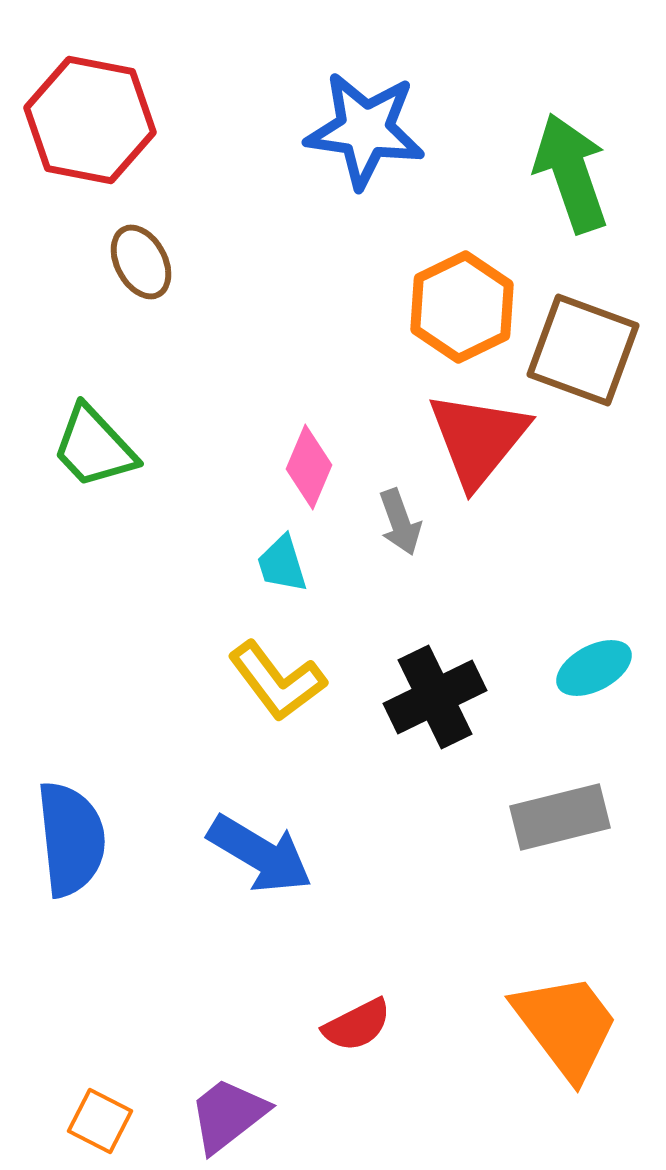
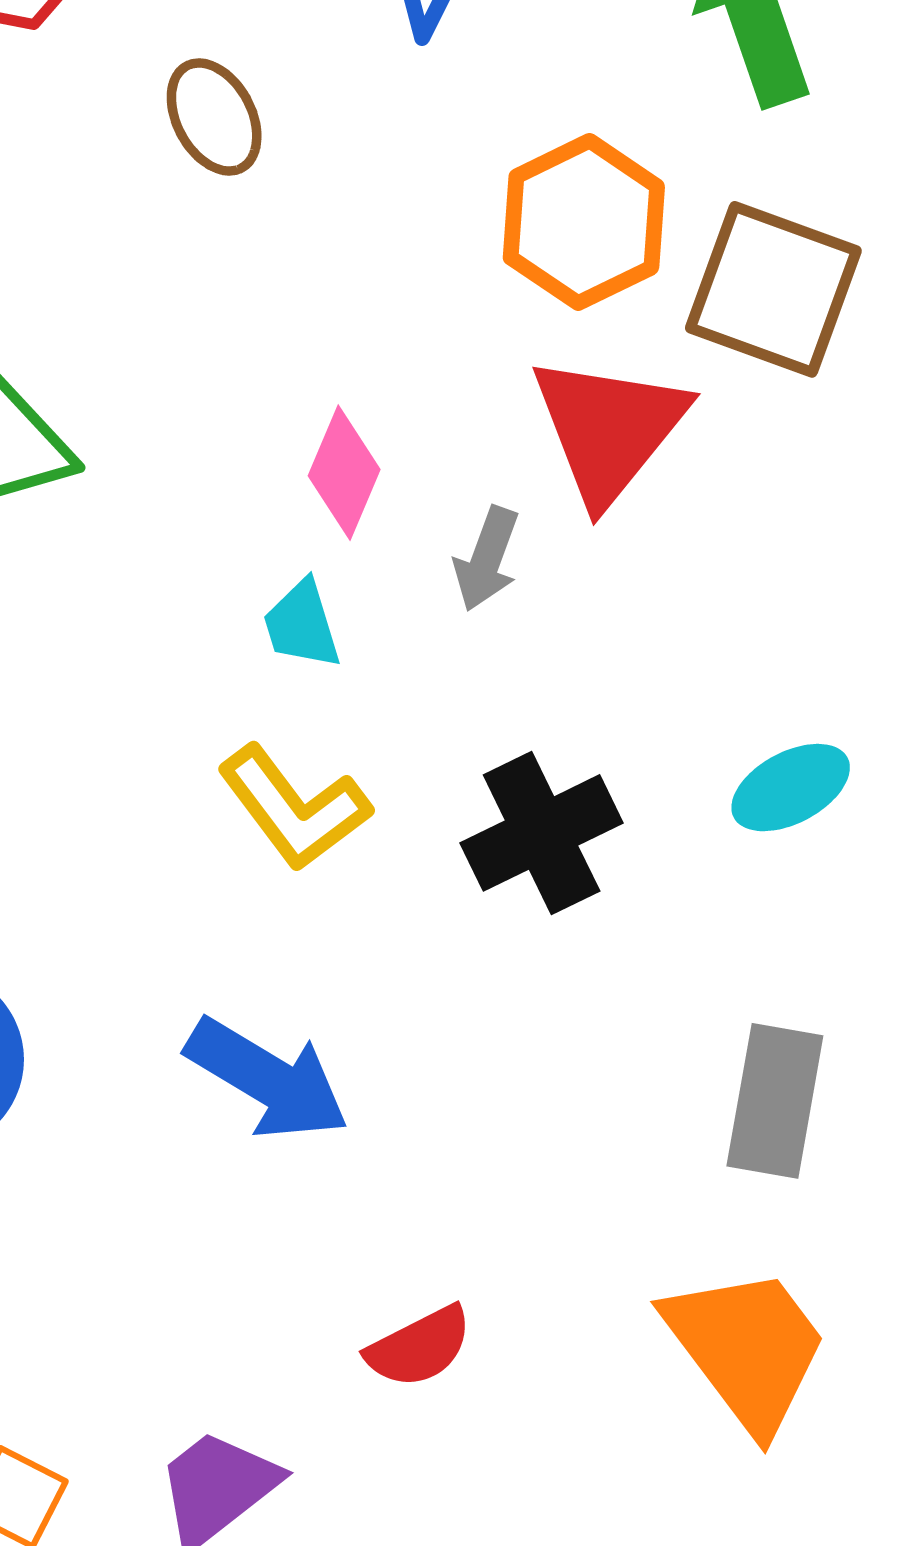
brown ellipse: (141, 262) -> (214, 117), moved
gray arrow: (400, 522) -> (487, 559), turned 40
gray rectangle: (560, 817) -> (775, 1101), moved, turned -66

